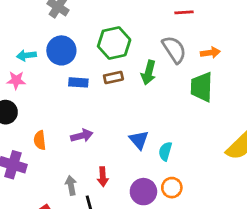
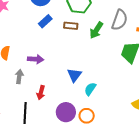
gray semicircle: (174, 50) -> (120, 20), turned 35
blue rectangle: (78, 82) -> (45, 21), turned -64
gray arrow: (71, 185) -> (19, 77), moved

